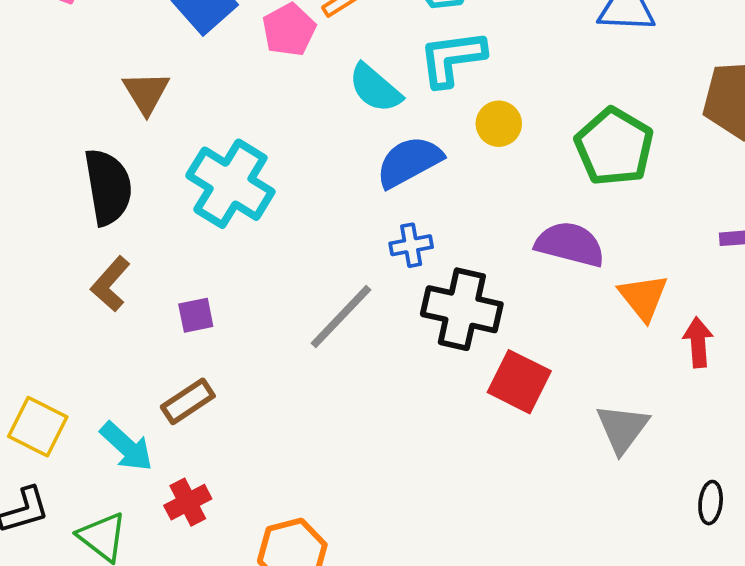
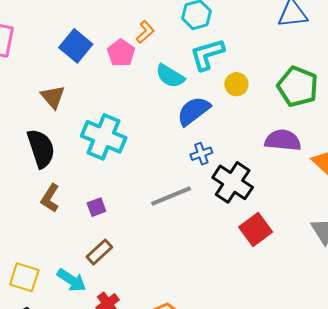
black cross: (462, 309) -> (233, 182), turned 30
gray line: (341, 317) -> (171, 196), turned 33
red square: (519, 382) -> (256, 230), moved, turned 36

